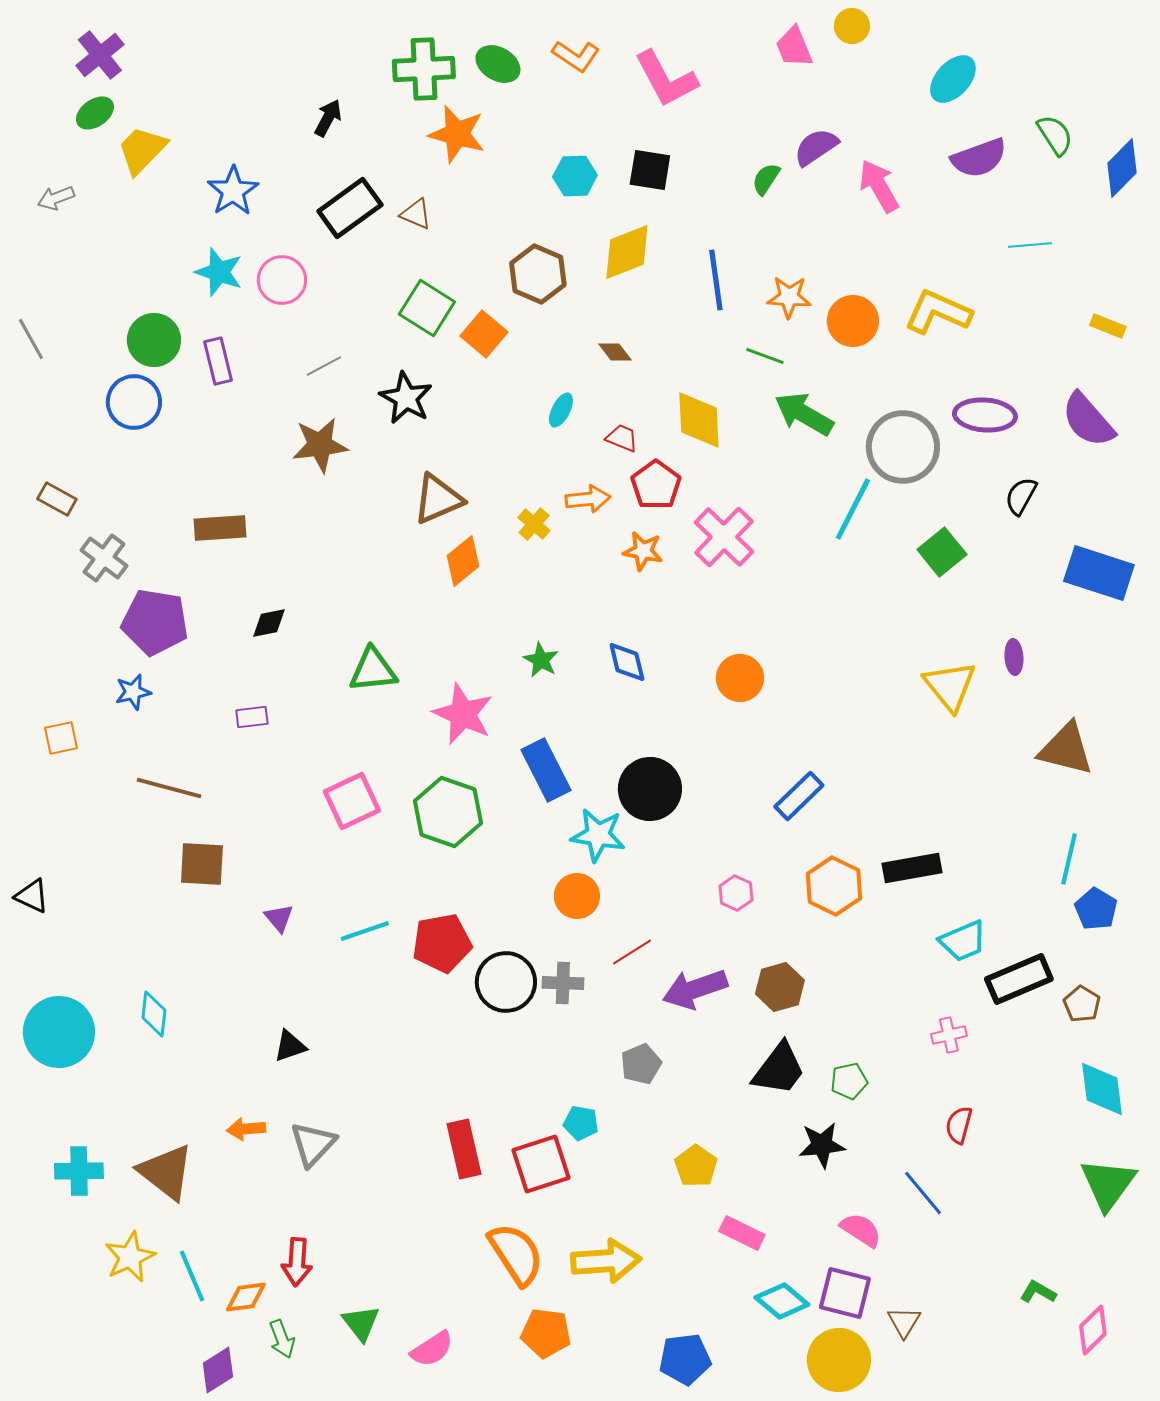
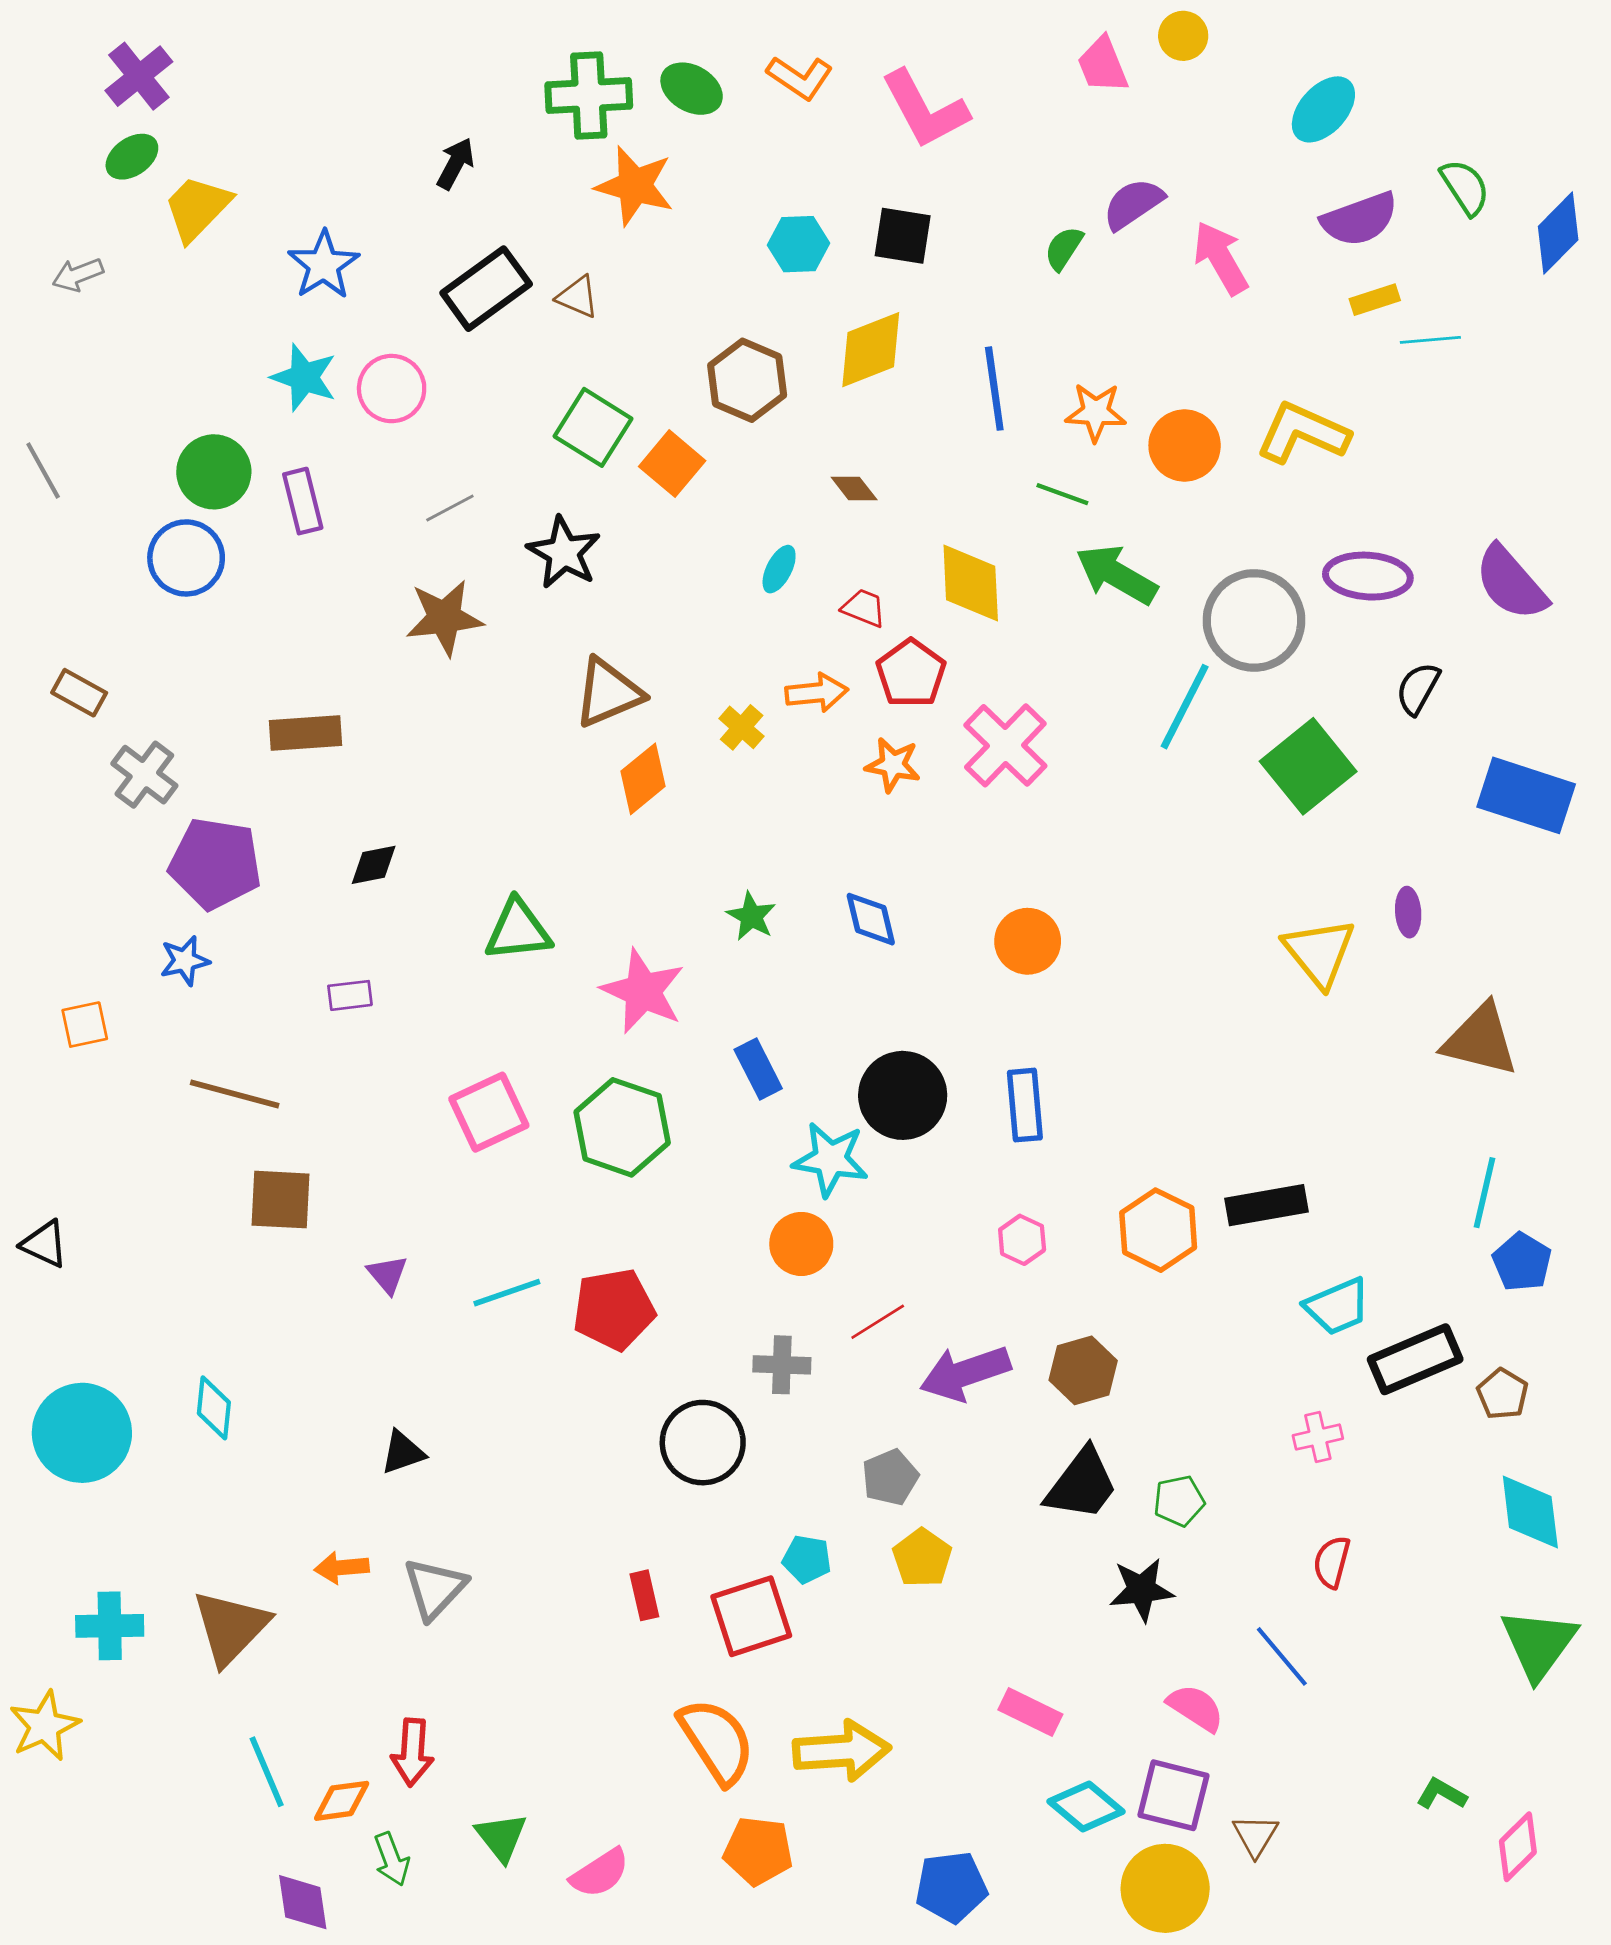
yellow rectangle: (1108, 326) -> (1375, 300), moved, turned -40
green square: (942, 552) -> (1308, 766), size x1.4
blue rectangle: (546, 770) -> (758, 1069), size x0.7
blue rectangle: (799, 796) -> (1025, 1105), moved, turned -51
black circle: (506, 982) -> (703, 1443), moved
red rectangle: (464, 1149) -> (644, 1595), size x0.6
yellow pentagon: (696, 1166) -> (922, 1558), moved
brown triangle: (166, 1172) -> (231, 1627), turned 36
yellow star: (130, 1257) -> (44, 1726), moved
purple diamond: (218, 1370) -> (303, 1902), turned -66

